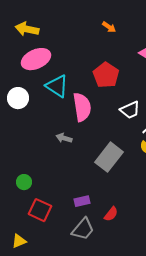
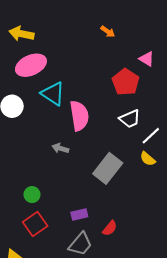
red pentagon: (106, 75) -> (126, 82), moved
green circle: (24, 182) -> (32, 195), moved
red square: (40, 210) -> (35, 224), turned 30

